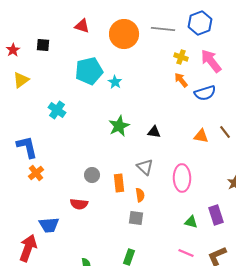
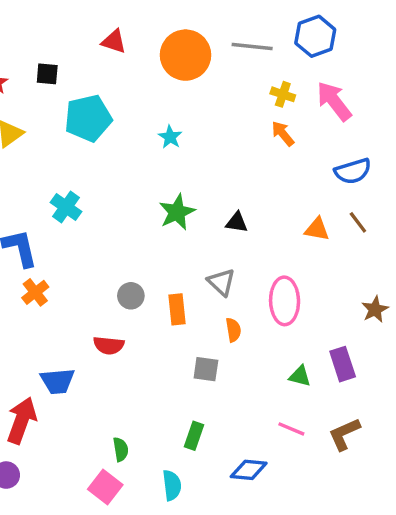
cyan pentagon: (89, 71) -> (88, 118), moved
blue semicircle: (205, 93) -> (353, 171), moved
cyan cross: (57, 110) -> (66, 207), moved
orange semicircle: (140, 195) -> (233, 330), moved

